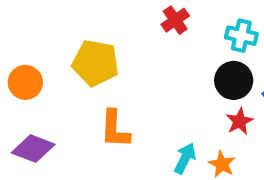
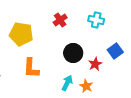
red cross: (175, 20) -> (60, 20), moved
black circle: (234, 80) -> (73, 53), moved

